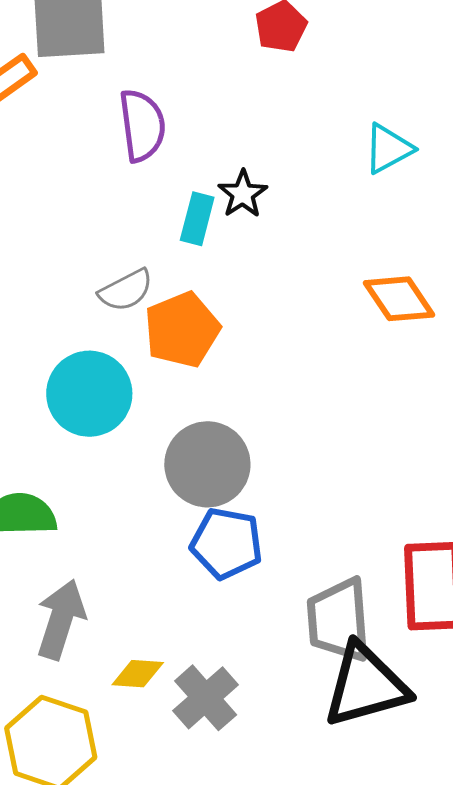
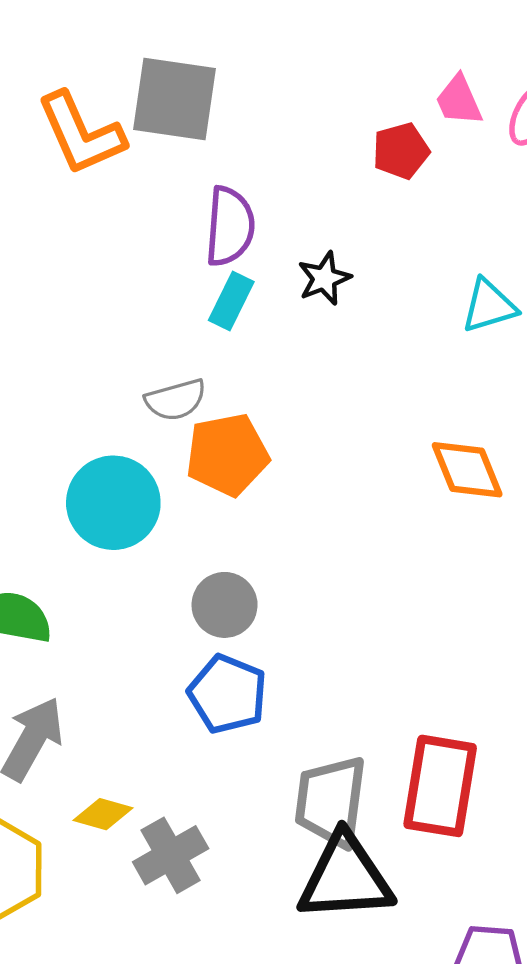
black star: (243, 194) -> (324, 278), moved
cyan rectangle: (197, 219) -> (231, 301), moved
gray circle: (207, 464) -> (225, 605), size x0.7

